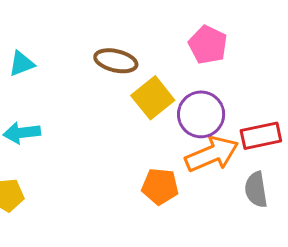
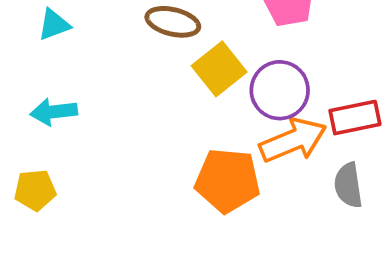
orange pentagon: (160, 186) -> (227, 180), size x1.4

